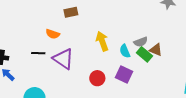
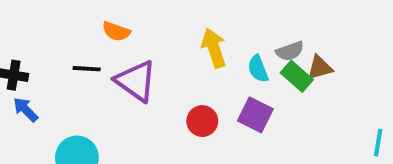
brown triangle: (156, 50) -> (320, 68), turned -40

